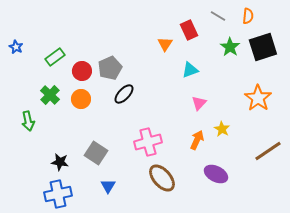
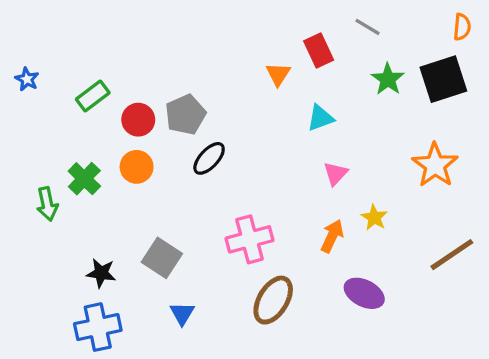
orange semicircle: (248, 16) -> (462, 27), moved
green cross: (50, 95) -> (84, 179), moved
brown ellipse: (162, 178) -> (273, 300), turned 72

